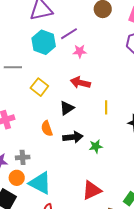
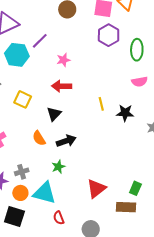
pink star: (80, 51) -> (63, 60), moved
yellow line: (106, 107) -> (101, 104), moved
green star: (96, 146) -> (58, 167), moved

